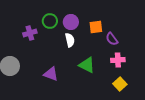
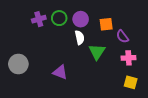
purple cross: (30, 33) -> (39, 19), moved
green triangle: (87, 65) -> (97, 52), moved, turned 36
yellow square: (120, 84) -> (131, 82), turned -32

